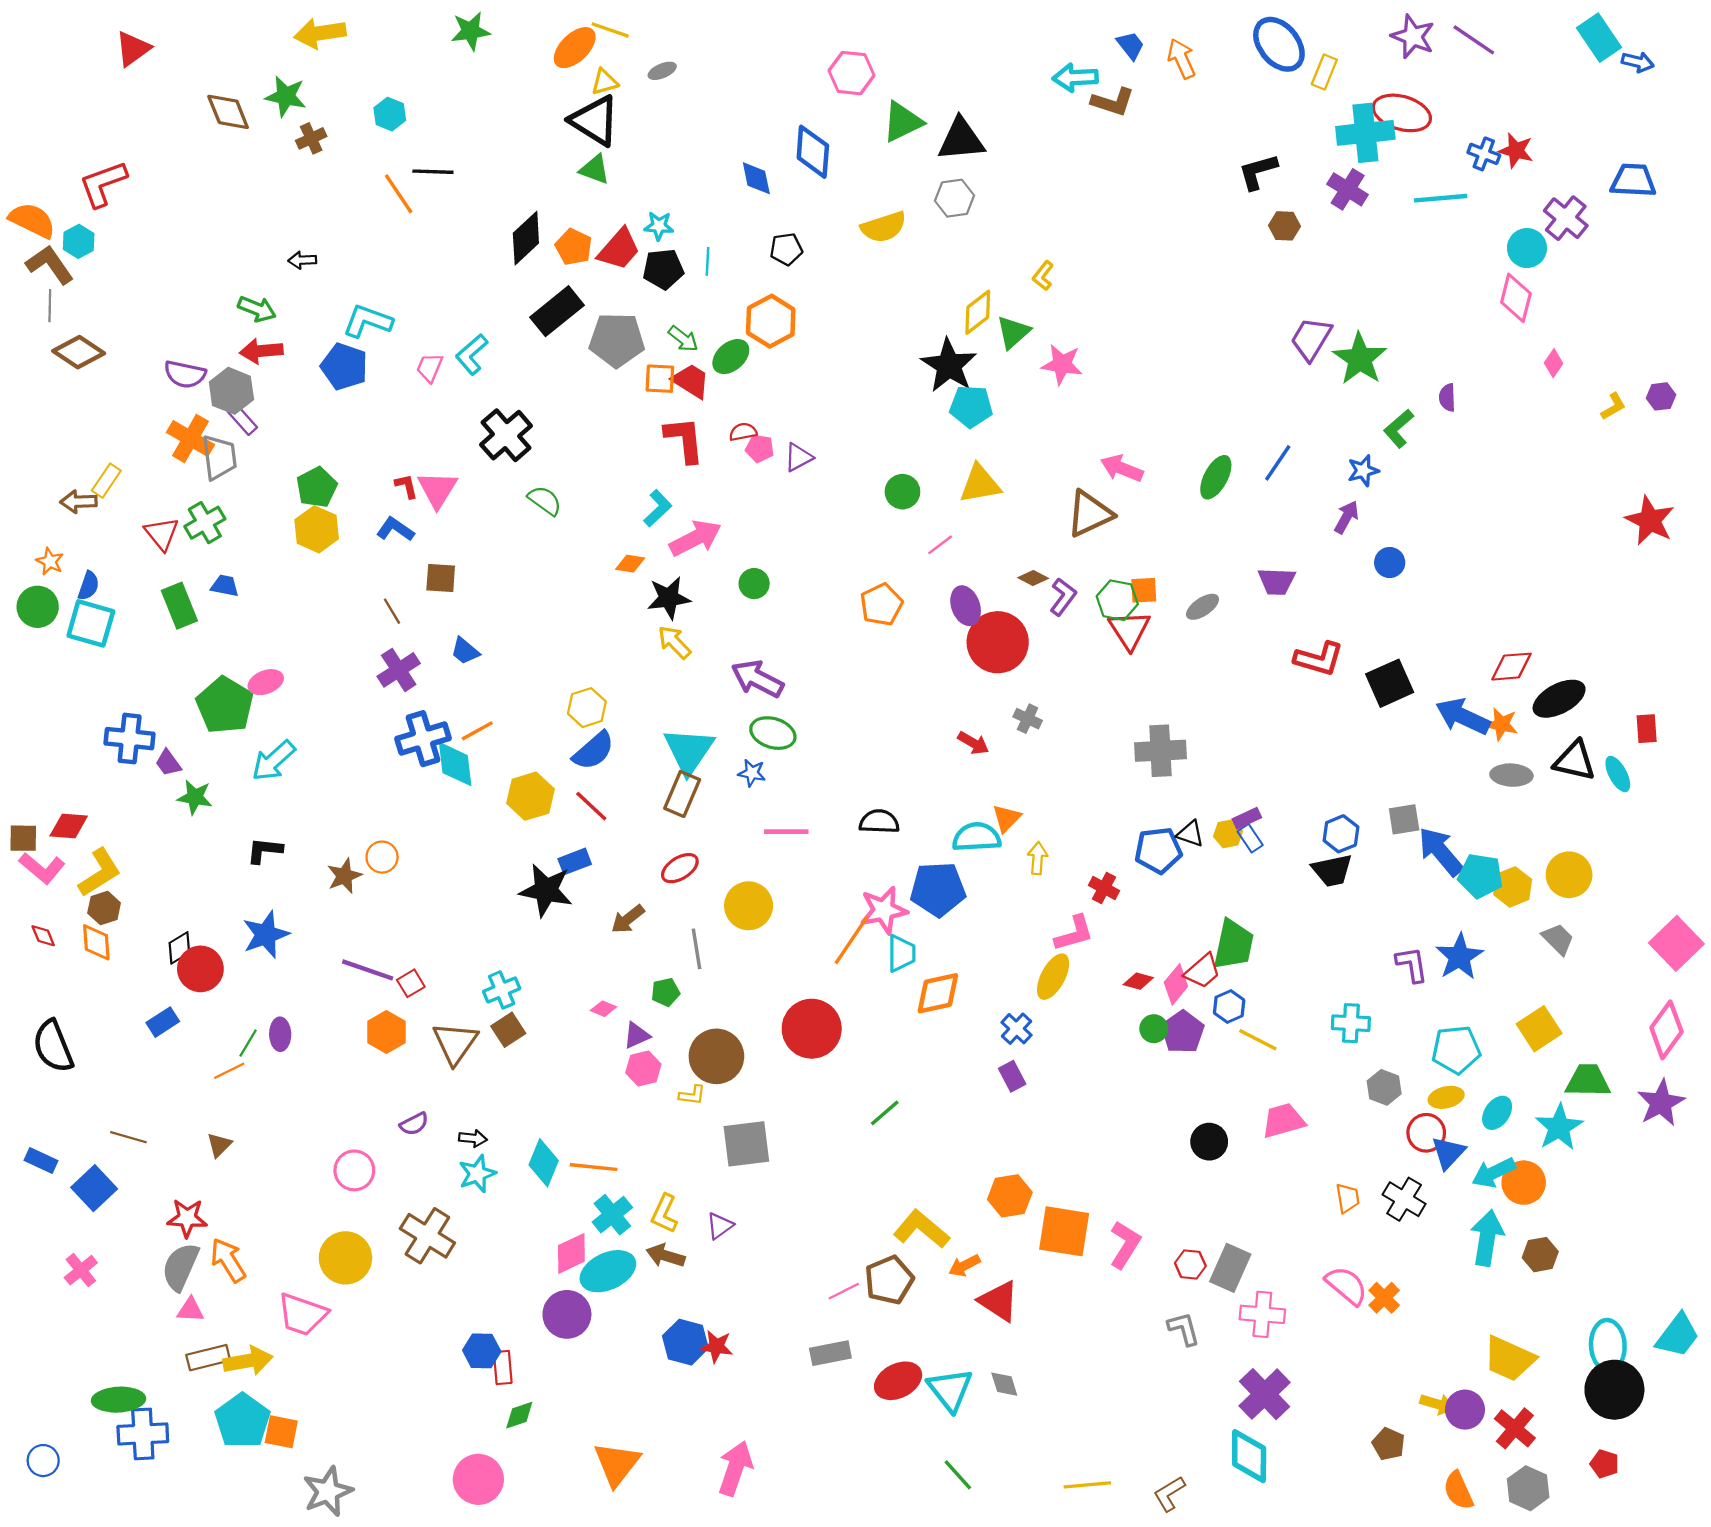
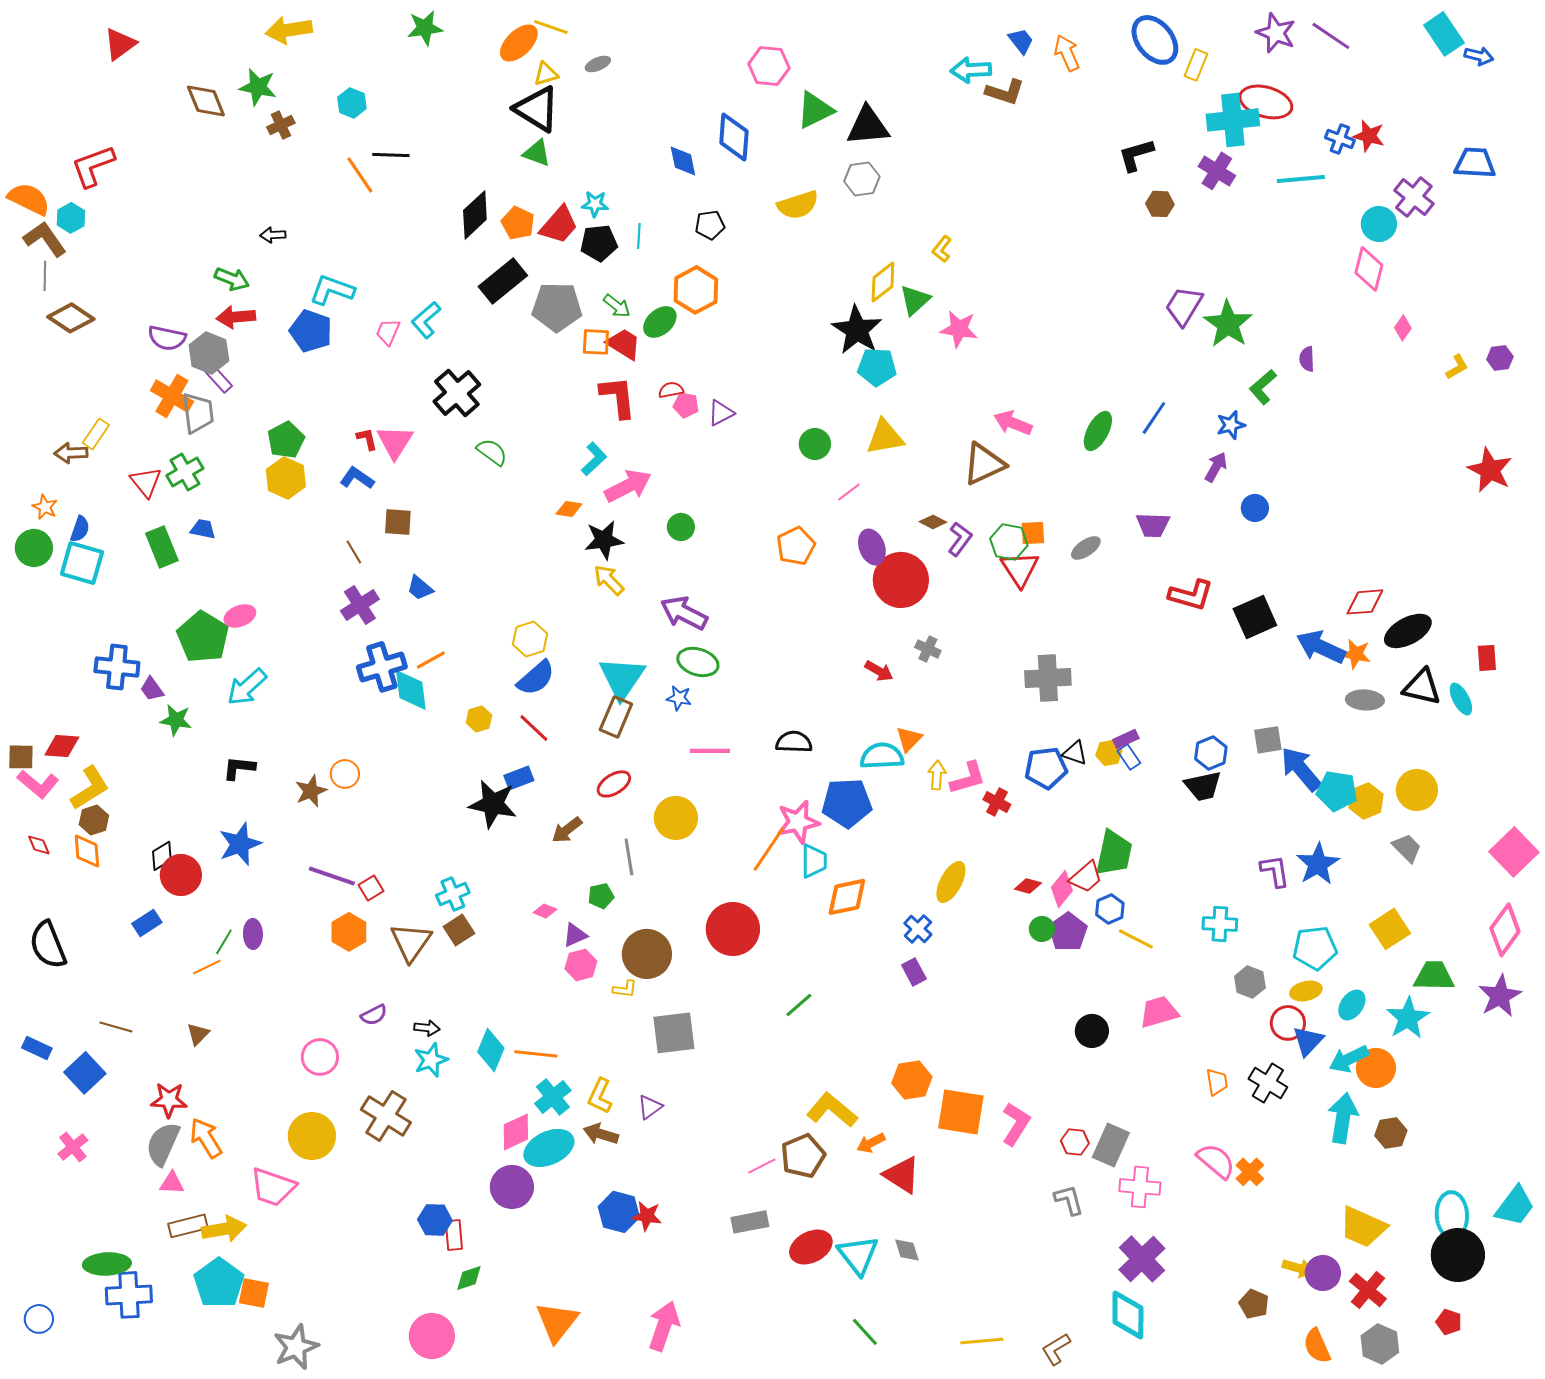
yellow hexagon: (530, 796) -> (479, 719), size x0.6
pink L-shape: (1074, 933) -> (968, 778), moved

